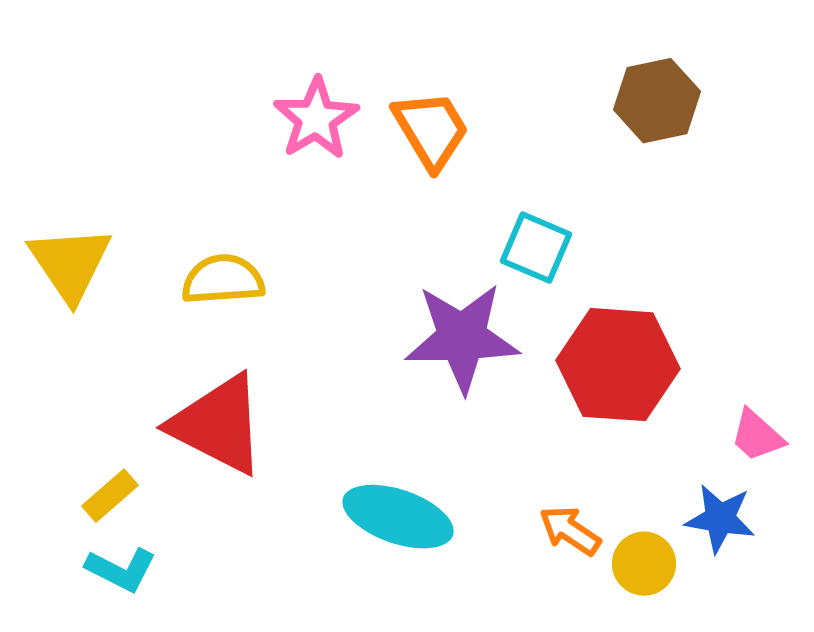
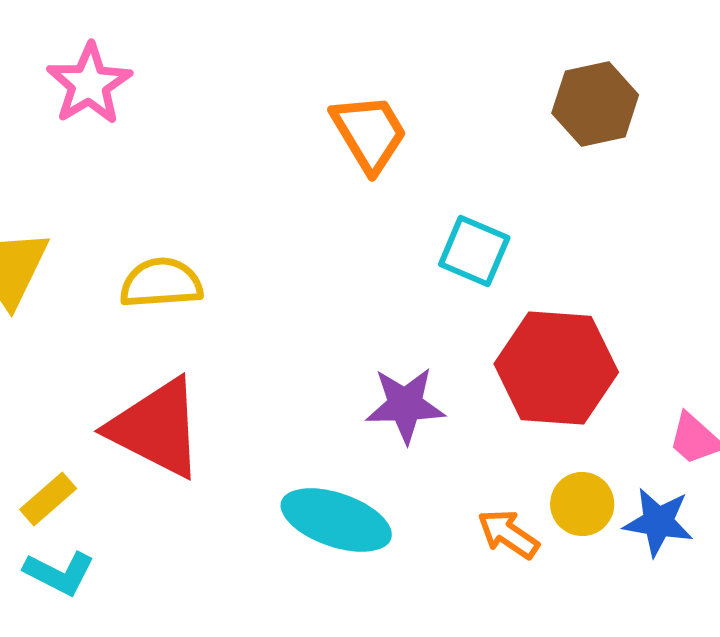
pink star: (316, 119) -> (89, 84), moved
purple star: (462, 338) -> (405, 405), moved, size x0.7
yellow circle: (644, 564) -> (582, 504), moved

